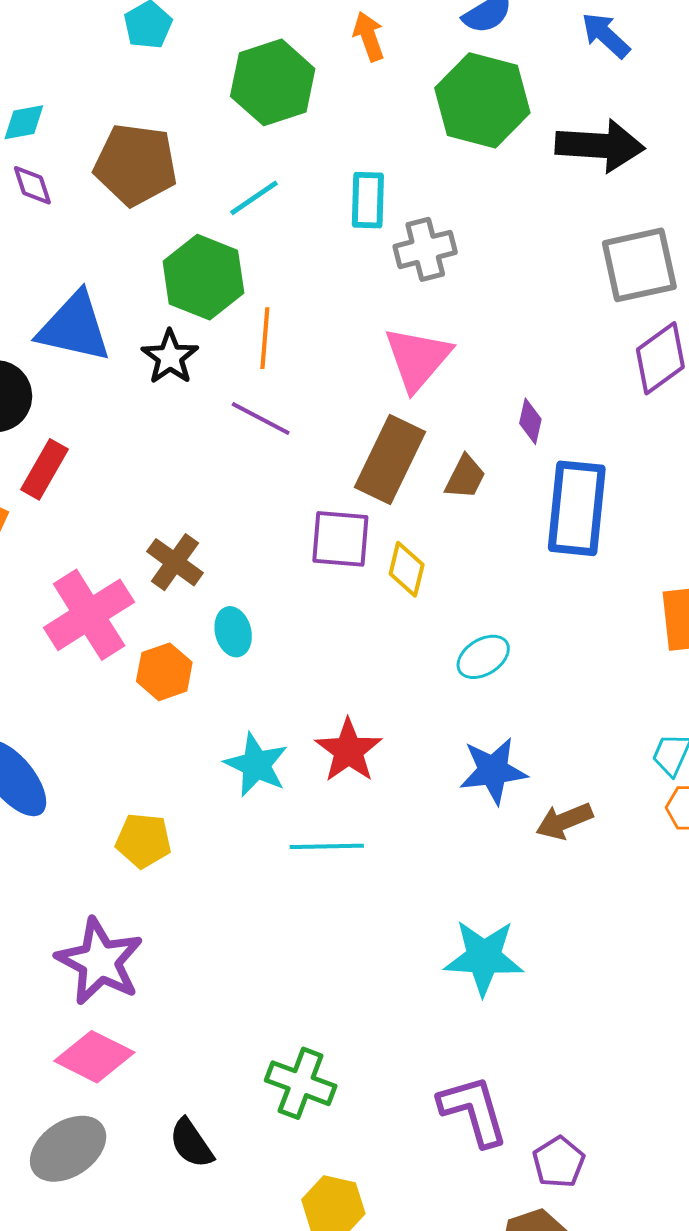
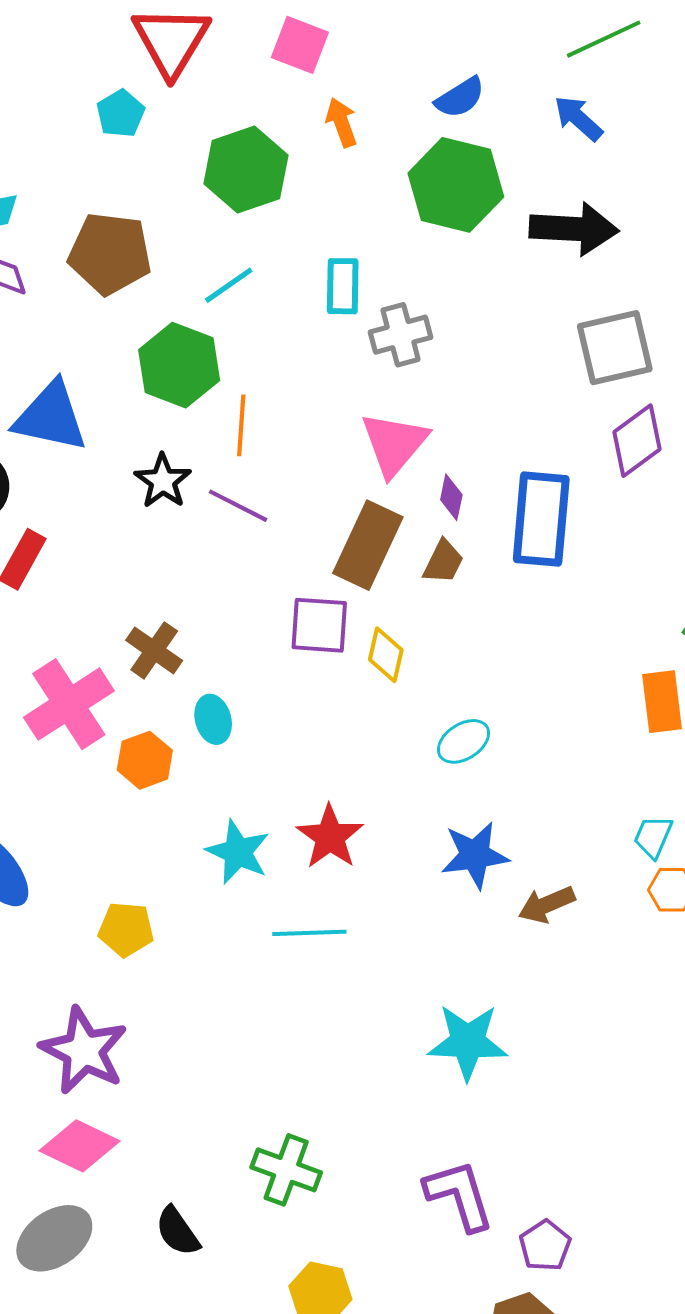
black star: (170, 357) -> (163, 481), moved
purple diamond: (530, 421) -> (451, 497), moved
blue rectangle: (577, 508) -> (541, 519), moved

